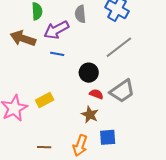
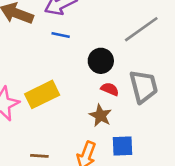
gray trapezoid: (122, 91) -> (144, 86), turned -72
yellow rectangle: (45, 100) -> (42, 94), size x1.4

